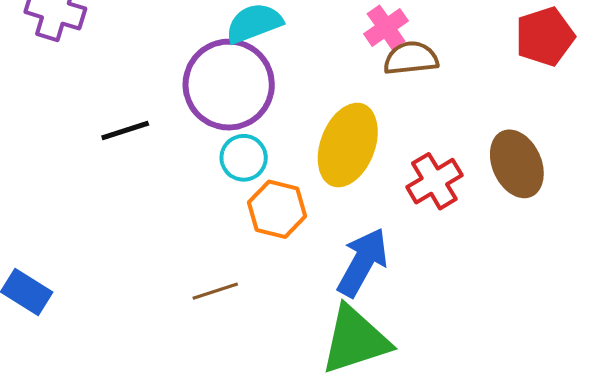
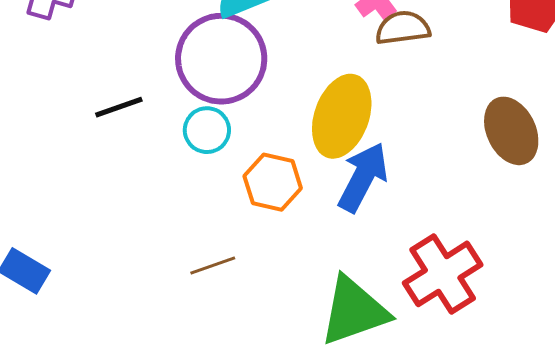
cyan circle: (244, 158) -> (207, 130), moved
red cross: (434, 181) -> (443, 274), moved, size x1.4
blue arrow: (363, 262) -> (363, 177), moved

